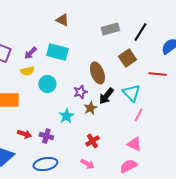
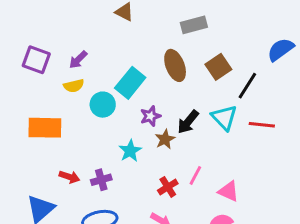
black line: (140, 32) -> (247, 86), moved
cyan rectangle: (57, 52) -> (130, 83), moved, turned -65
brown ellipse: (97, 73) -> (175, 65), moved
red line: (157, 74) -> (262, 125), moved
pink line: (138, 115) -> (195, 175), moved
purple cross: (46, 136) -> (101, 180), turned -32

